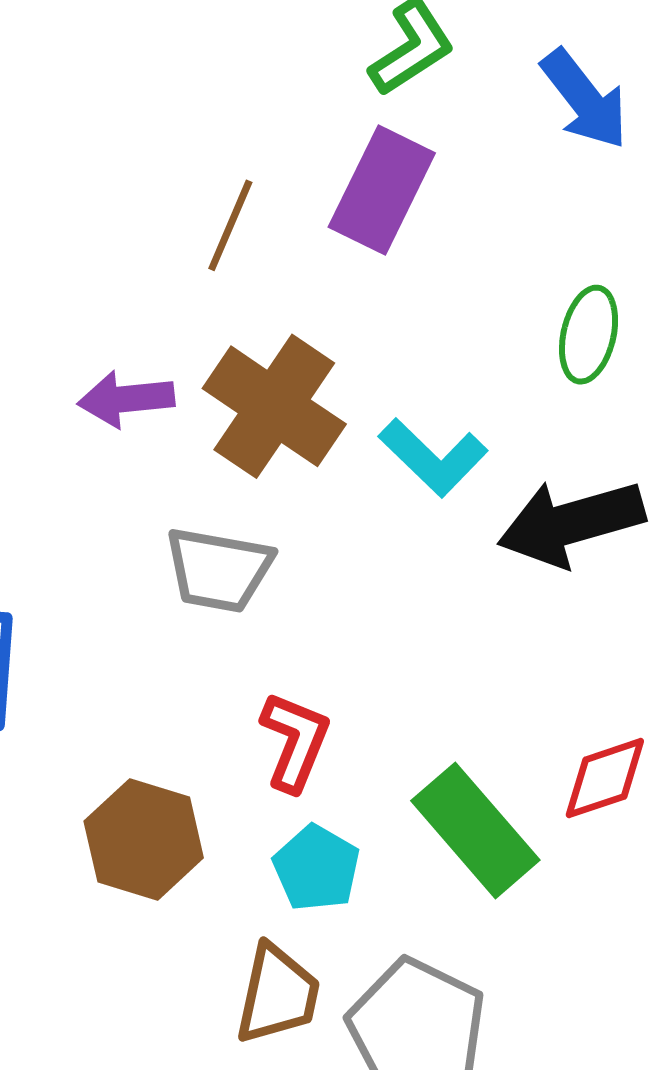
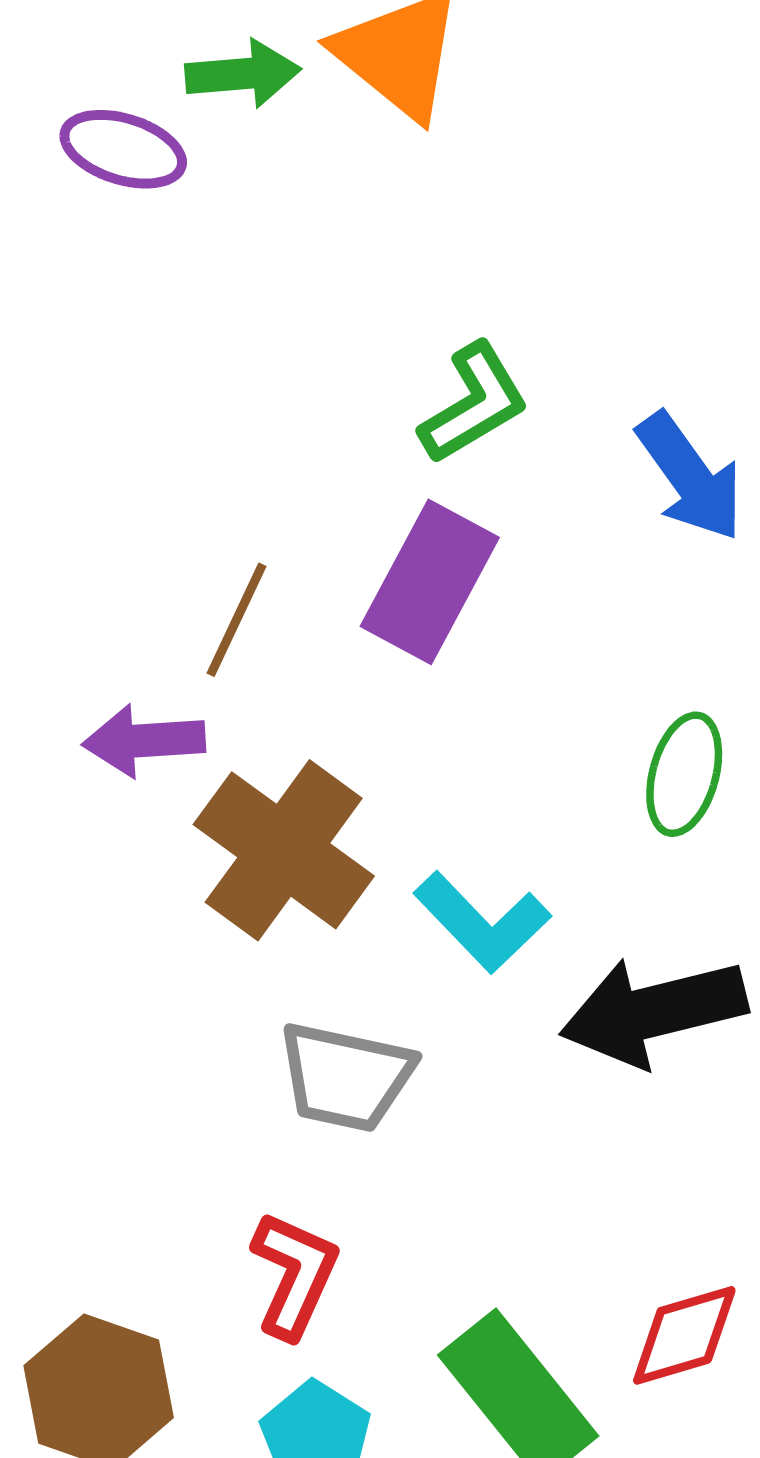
purple arrow: (126, 399) -> (144, 741), moved
gray trapezoid: (219, 570) -> (346, 1077), moved

